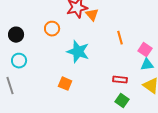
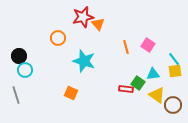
black circle: (16, 35) -> (19, 56), moved
pink square: (145, 50) -> (148, 45), moved
green square: (122, 101) -> (138, 83), moved

